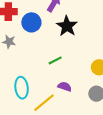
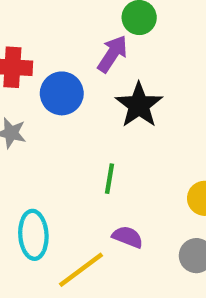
green line: (55, 60) -> (110, 179), turned -56

